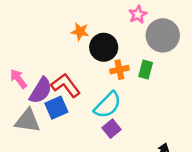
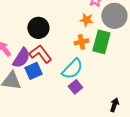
orange star: (80, 31) -> (86, 20), moved
black circle: (104, 47) -> (38, 28), moved
green rectangle: (146, 70) -> (101, 42), size x1.6

